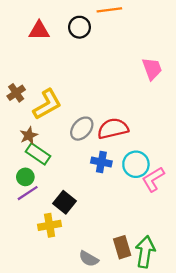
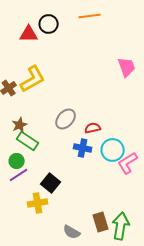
black circle: (79, 27) -> (49, 24), moved
yellow L-shape: (47, 104) -> (33, 79), moved
red semicircle: (113, 129) -> (93, 128), moved, size x0.6

